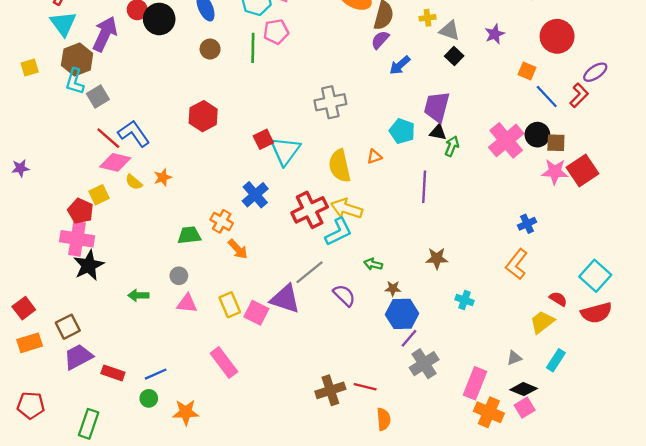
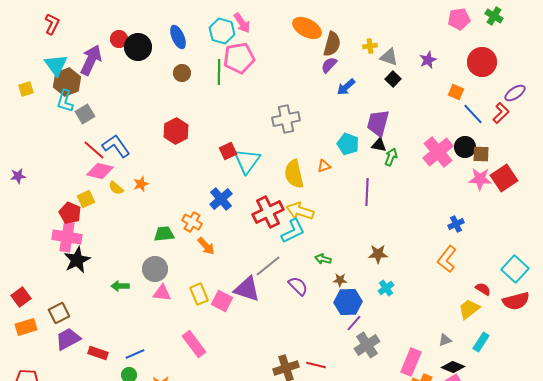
cyan triangle: (63, 24) -> (56, 65), moved
pink pentagon: (276, 32) -> (239, 58), size x1.4
gray circle: (179, 276) -> (155, 269), size x1.6
cyan cross: (465, 300) -> (386, 288), moved, turned 35

